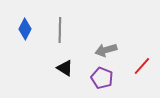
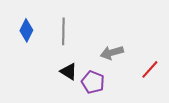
purple pentagon: (102, 78) -> (93, 82), moved

